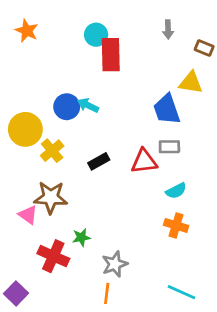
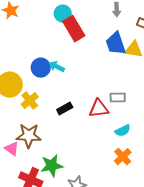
red rectangle: (111, 55) -> (74, 29), turned -30
blue trapezoid: (167, 109) -> (116, 44), moved
orange cross: (176, 225) -> (123, 157), turned 30
green star: (81, 237) -> (52, 166), size x1.6

